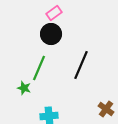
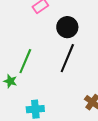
black circle: (51, 34) -> (67, 27), moved

